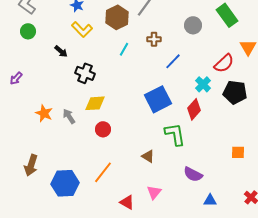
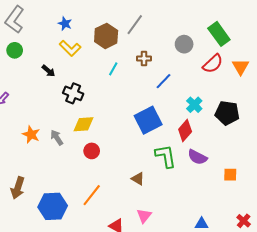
red semicircle: (224, 63) -> (213, 64), moved
purple semicircle: (193, 174) -> (197, 157), moved

